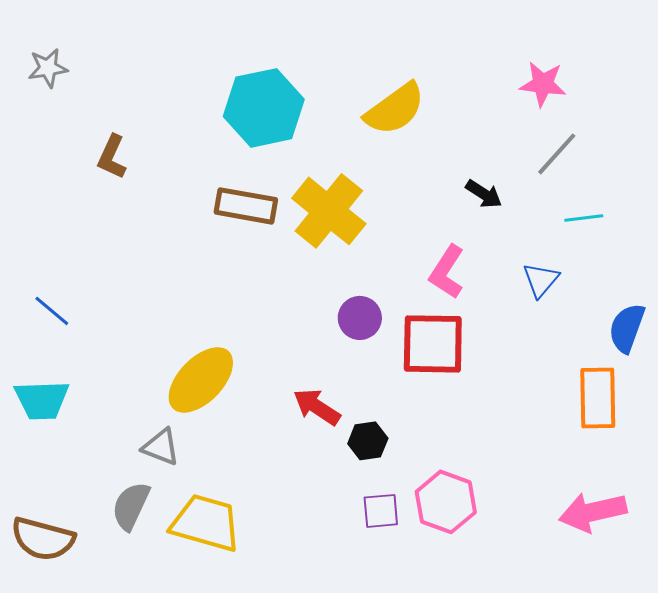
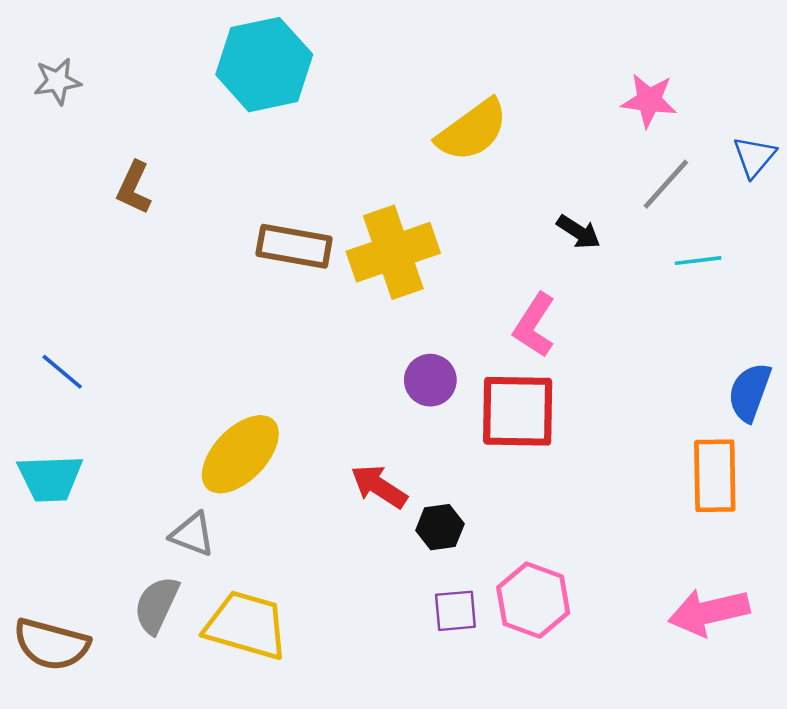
cyan hexagon: (264, 108) -> (264, 65), moved
yellow cross: (329, 211) -> (393, 252), turned 32
blue triangle: (541, 280) -> (754, 157), moved

